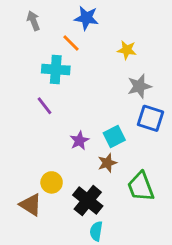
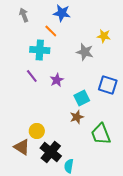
yellow star: (127, 50) -> (104, 36), moved
gray star: (139, 86) -> (85, 52), moved, turned 30
purple star: (79, 141) -> (57, 80), moved
black cross: (88, 201) -> (51, 152), moved

